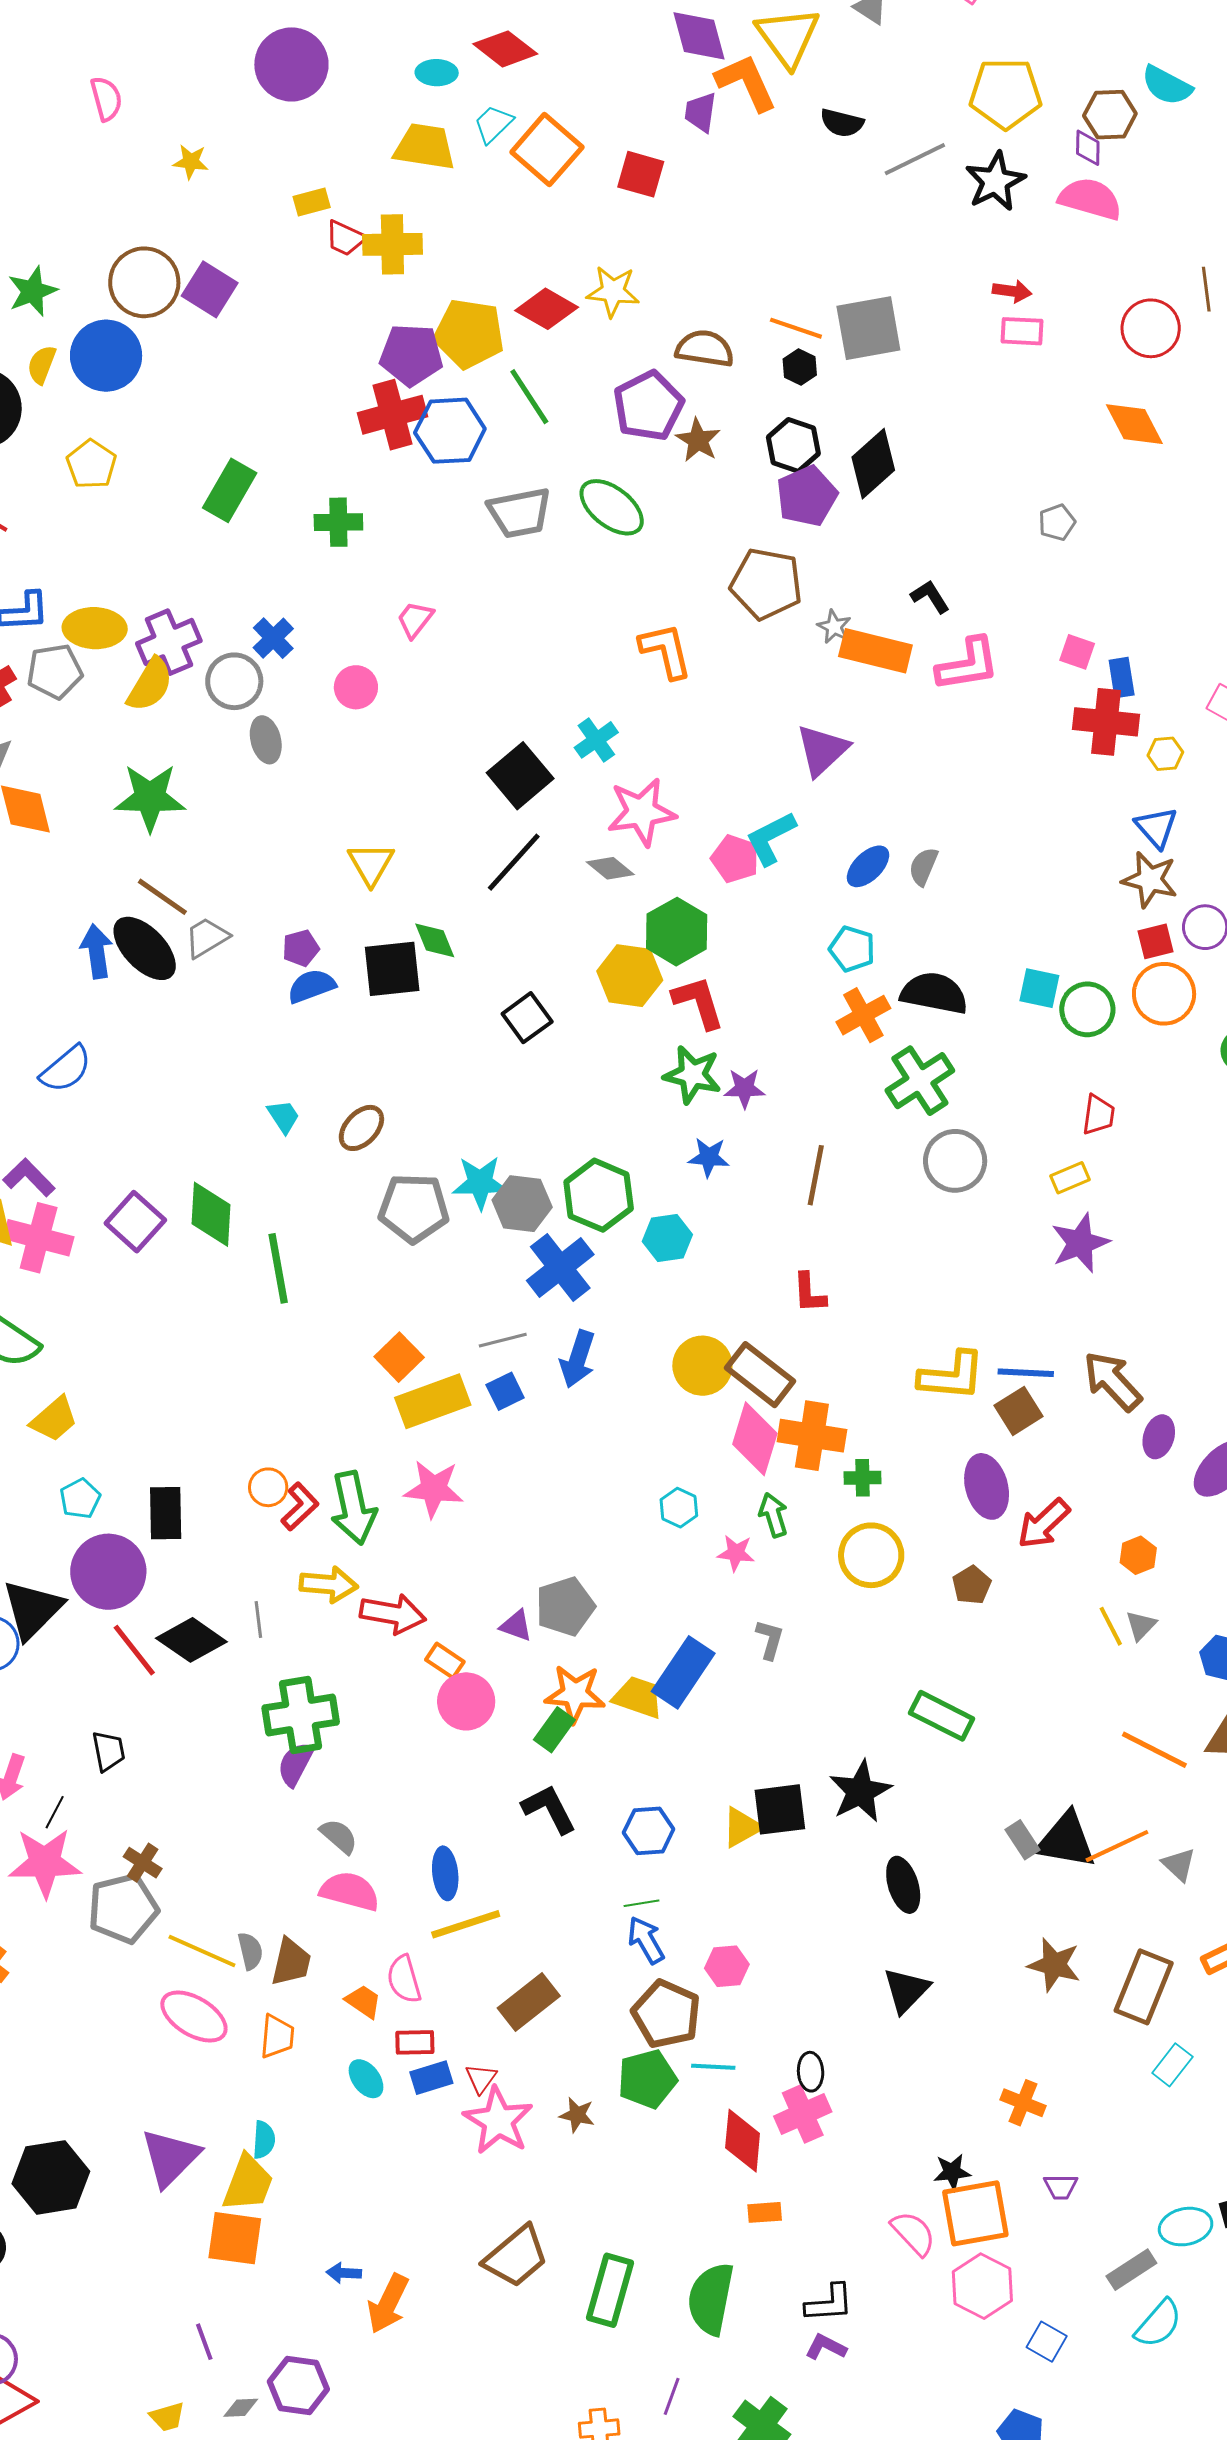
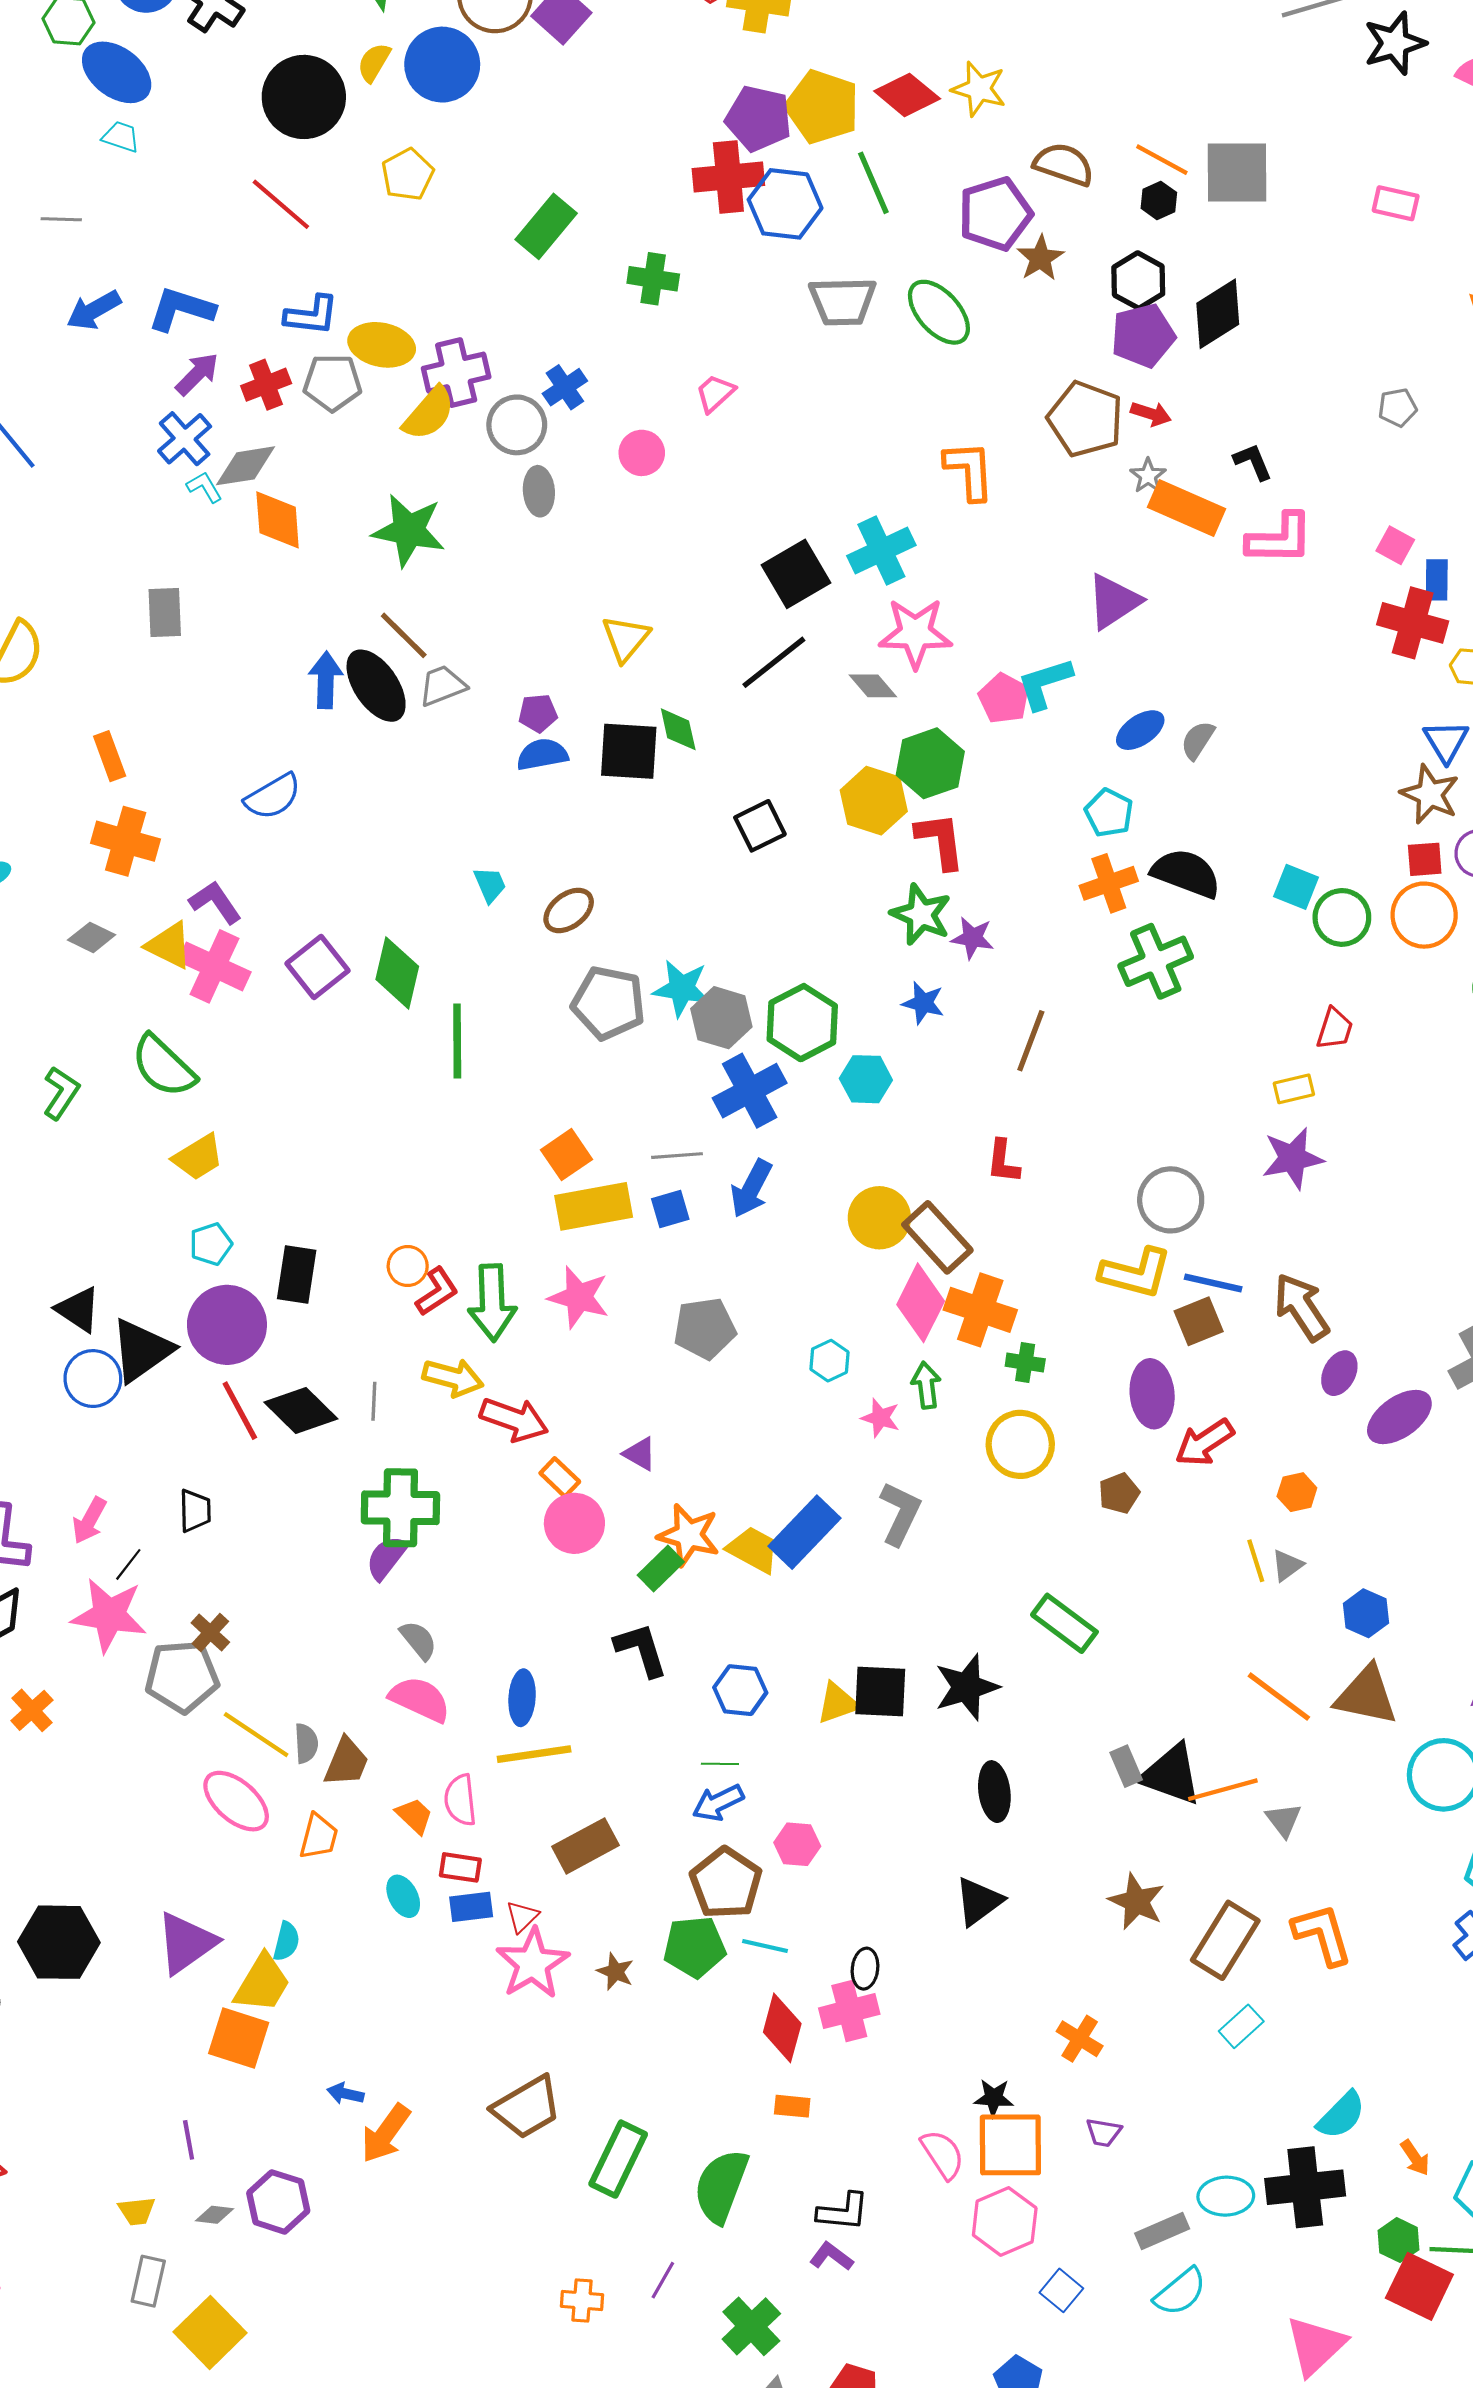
red arrow: (1012, 291) -> (1151, 414), moved
cyan cross: (596, 740) -> (881, 551), size x1.4
gray circle: (955, 1161) -> (1171, 1200), moved
gray pentagon: (565, 1606) -> (705, 1328), moved
gray L-shape: (770, 1639) -> (900, 1513), size x1.5
blue arrow: (646, 1940) -> (718, 1803), turned -96

